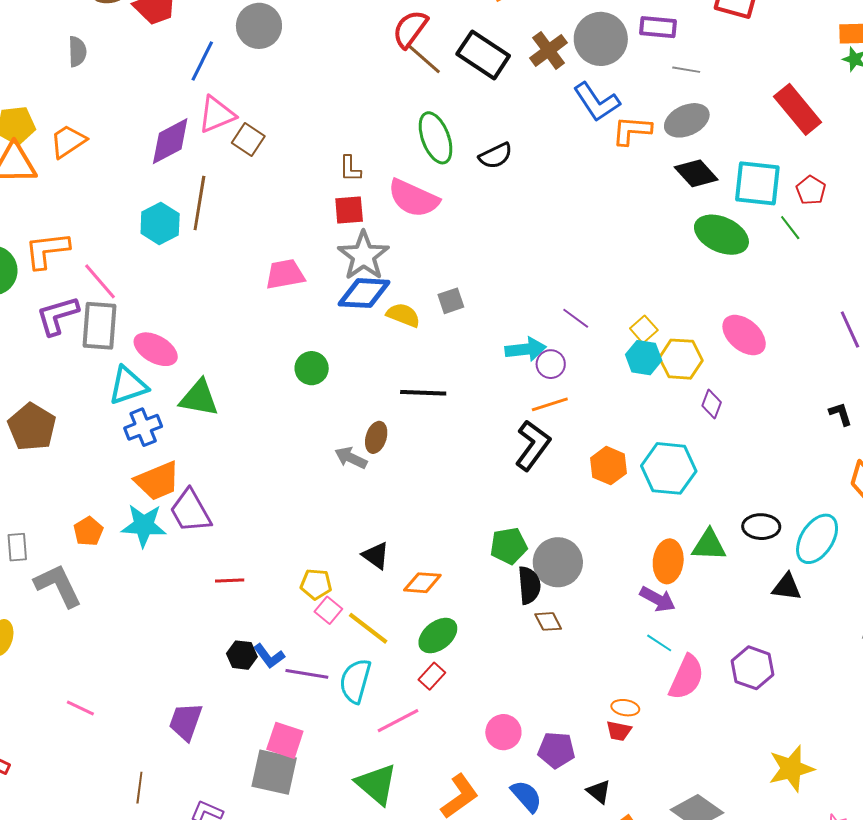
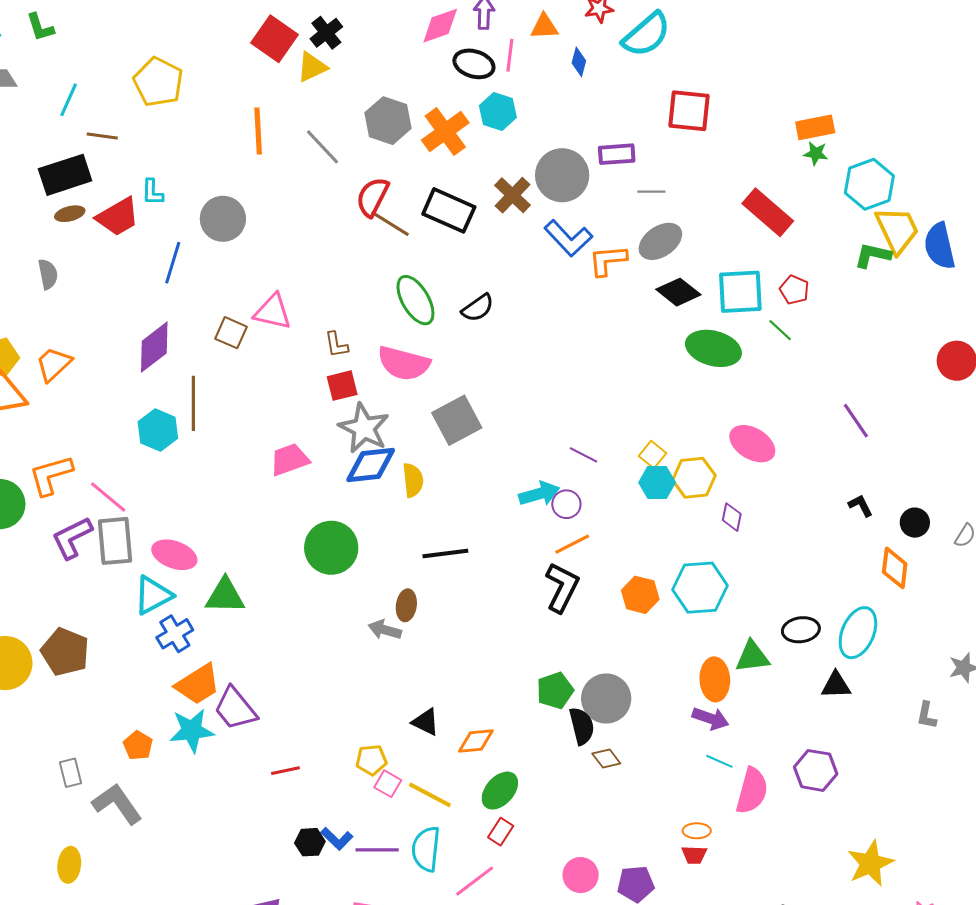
pink triangle: (217, 115) -> (273, 312), moved, turned 45
gray square: (451, 301) -> (457, 420), moved, size x1.8
yellow semicircle: (403, 315) -> (413, 480), turned 72
green circle: (312, 368) -> (331, 548), size x1.6

